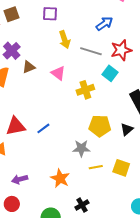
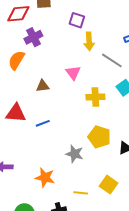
purple square: (50, 14) -> (77, 20), moved
brown triangle: (29, 67) -> (43, 86), moved
yellow line: (96, 167) -> (81, 193), moved
orange star: (60, 178) -> (45, 178), turned -30

